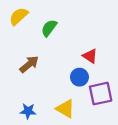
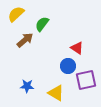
brown arrow: (29, 64) -> (25, 40), moved
blue star: (28, 111) -> (27, 86), moved

